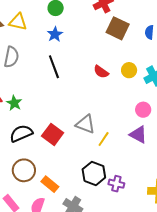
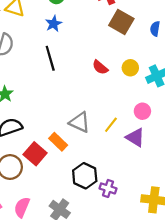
red square: (53, 134) -> (35, 154), moved
yellow line: (104, 139) -> (111, 125), moved
orange rectangle: (50, 184) -> (58, 142), moved

